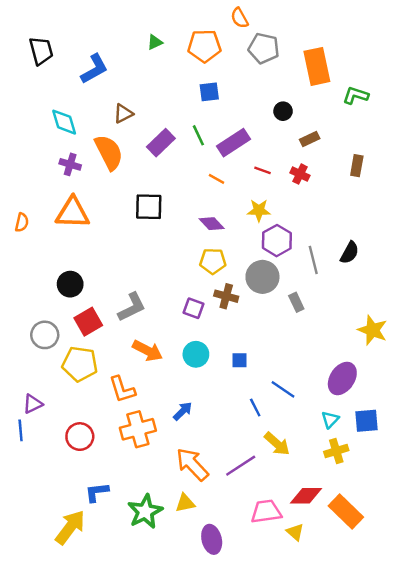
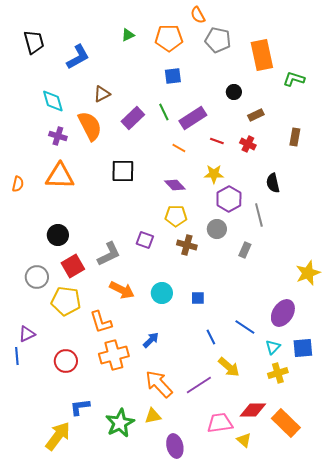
black semicircle: (350, 253) -> (273, 183), moved, turned 138
gray circle: (262, 277) -> (217, 229), size x0.7
gray rectangle: (296, 302) -> (245, 250), turned 49
purple square: (194, 308) -> (145, 240), moved
yellow star: (373, 330) -> (308, 273), turned 30
blue line: (283, 389) -> (245, 327), moved

